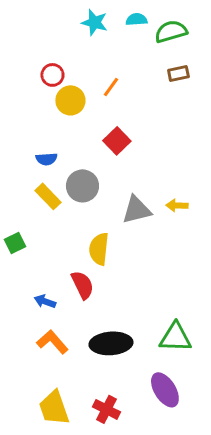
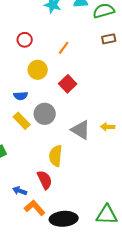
yellow circle: (70, 100) -> (38, 70), moved
gray triangle: (136, 210) -> (81, 130), turned 45
orange L-shape: (52, 342) -> (35, 208), moved

